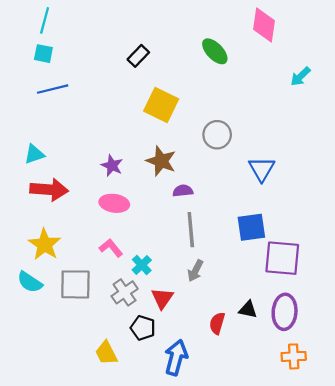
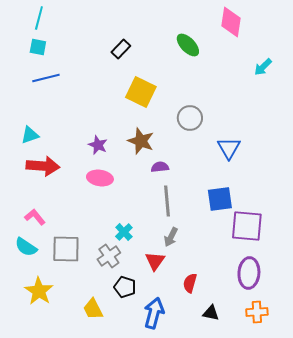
yellow star: (45, 244) -> (39, 291), moved
pink L-shape: (111, 248) -> (35, 217), moved
red triangle: (162, 298) -> (155, 261), moved
black triangle: (248, 310) -> (211, 313), moved

